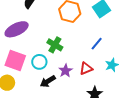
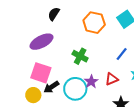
cyan circle: (39, 62) -> (75, 89), moved, size x1.5
black arrow: (48, 81) -> (51, 87), moved

